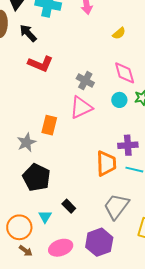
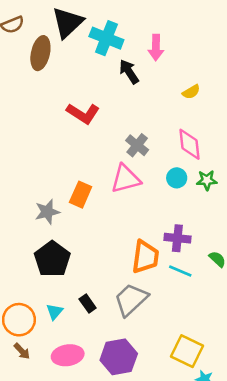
black arrow: (28, 33) -> (129, 72), moved
gray trapezoid: (116, 206) -> (131, 300), moved

